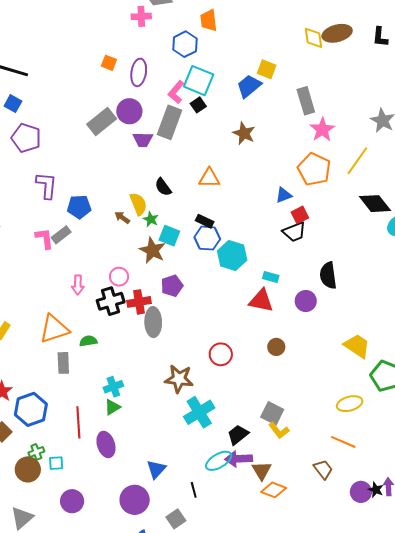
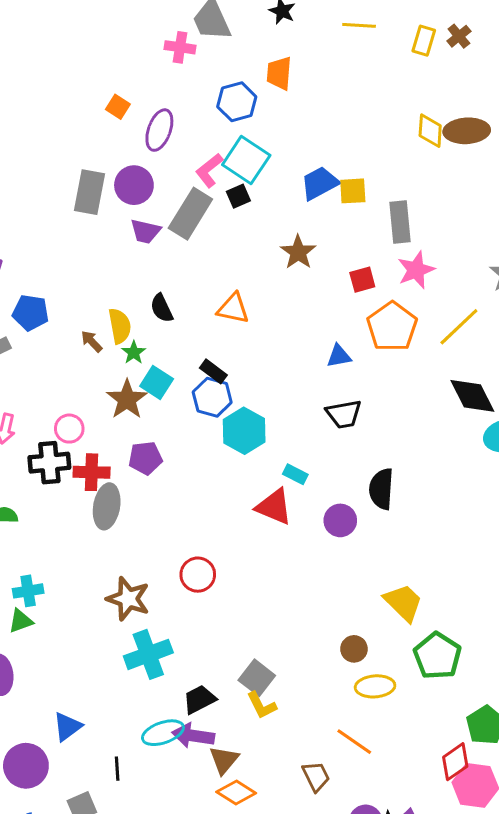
yellow square: (267, 69) -> (353, 191), moved, turned -36
gray rectangle: (102, 122) -> (90, 192), turned -52
red square: (300, 215) -> (362, 280), moved
brown circle: (276, 347) -> (354, 649), moved

